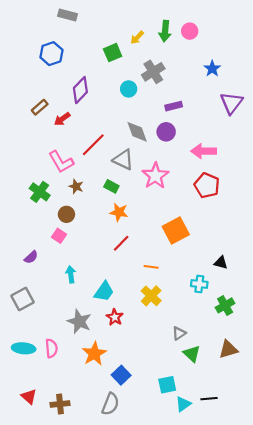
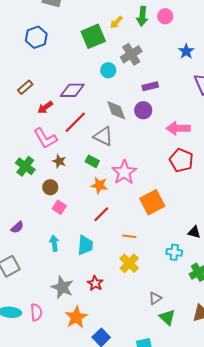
green square: (113, 53) -> (93, 36), size x1.4
purple diamond: (80, 90) -> (72, 90), moved, turned 45
red arrow: (62, 119) -> (45, 107), moved
pink star: (155, 176) -> (124, 172), moved
pink square: (59, 236) -> (59, 207), moved
cyan trapezoid: (104, 292) -> (85, 245), moved, turned -30

